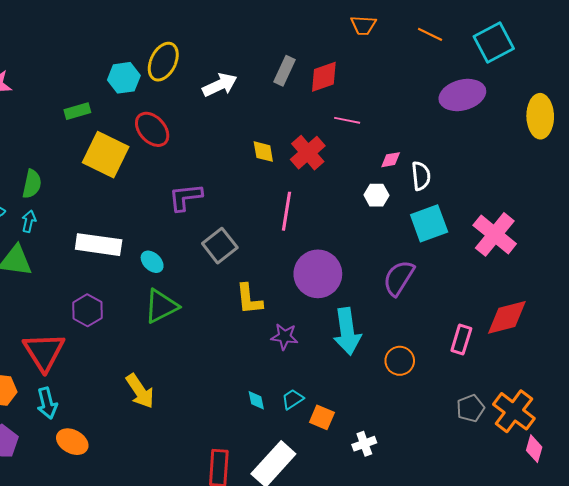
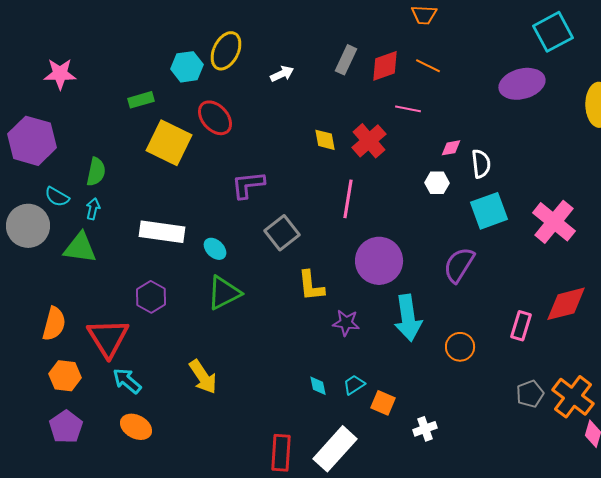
orange line: (430, 34) -> (428, 66), moved
white arrow: (220, 85) -> (282, 74), size x0.7
cyan arrow: (47, 403) -> (127, 381), moved, turned 144

